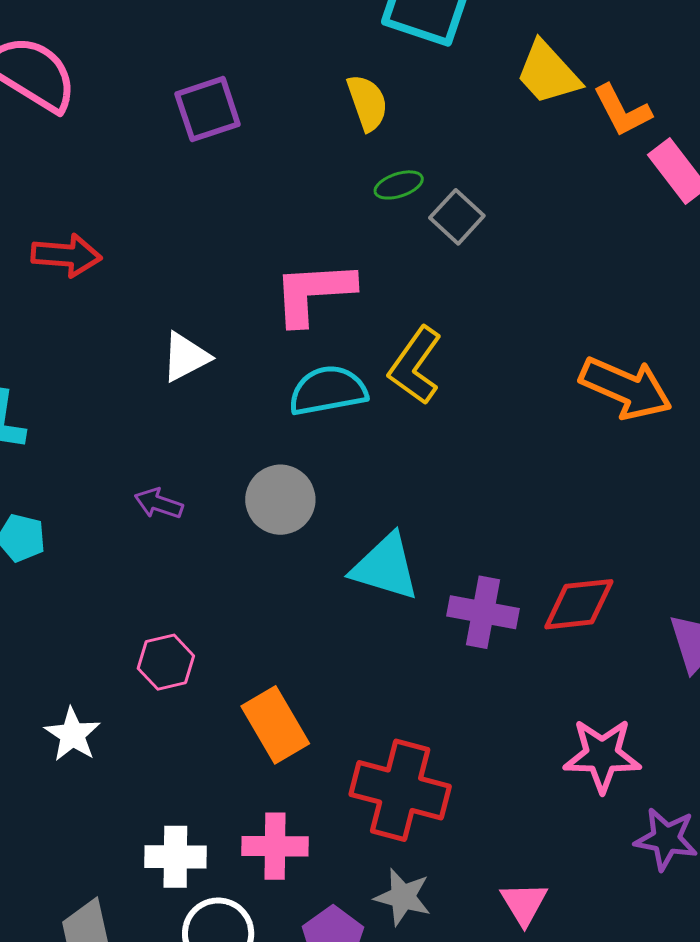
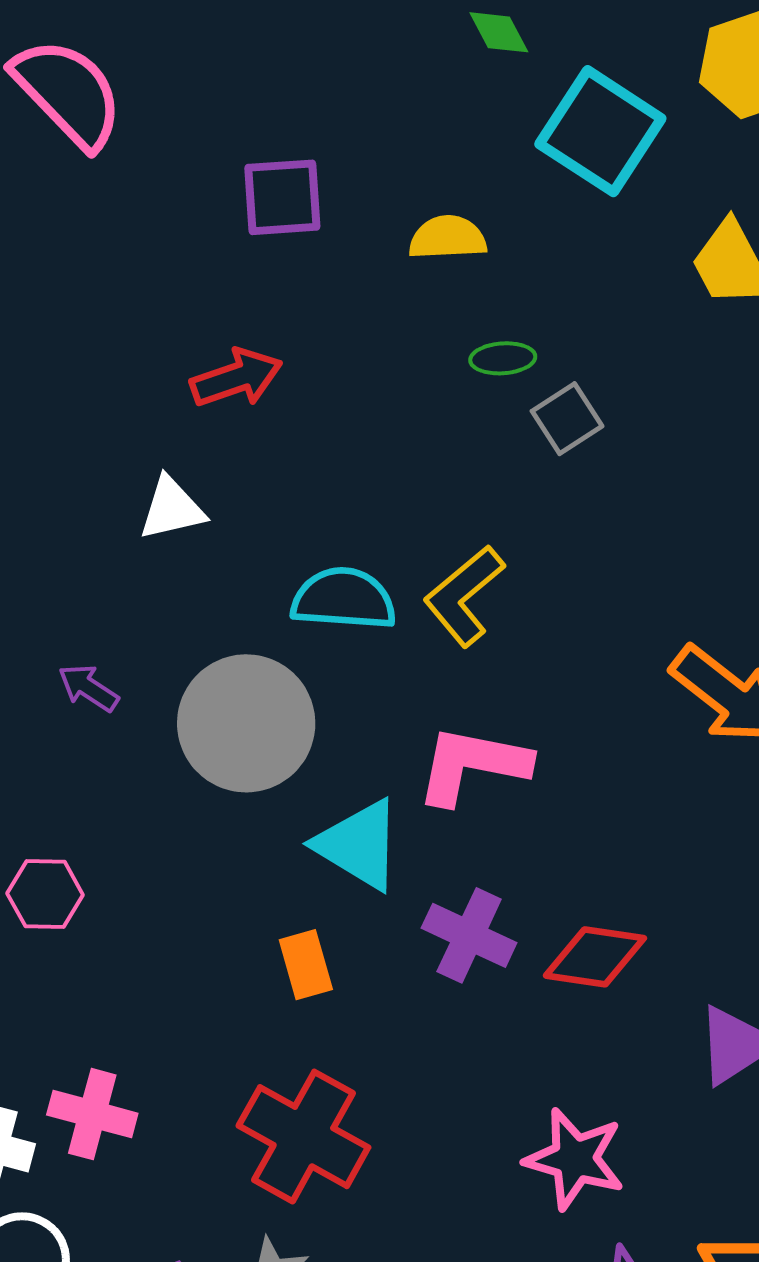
yellow semicircle: (367, 103) -> (448, 238), moved, turned -88
red arrow: (66, 255) -> (236, 378), moved, turned -38
pink L-shape: (313, 293) -> (473, 765), moved
gray circle: (280, 500) -> (246, 723), size x1.5
orange rectangle: (275, 725) -> (306, 965), moved, size x0.7
pink cross: (275, 846) -> (92, 1114), moved

